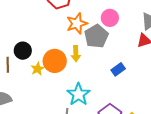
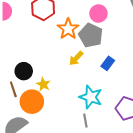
yellow arrow: (76, 54) -> (76, 58), turned 63
orange circle: (55, 61) -> (32, 102), moved
blue rectangle: (118, 69) -> (108, 63), moved

